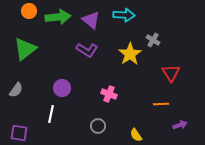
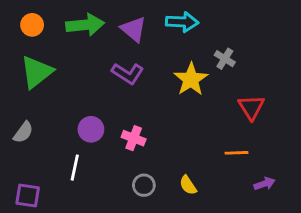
orange circle: (29, 11) -> (32, 25), moved
pink cross: (109, 94) -> (134, 138), moved
yellow semicircle: (136, 135) -> (188, 185), moved

